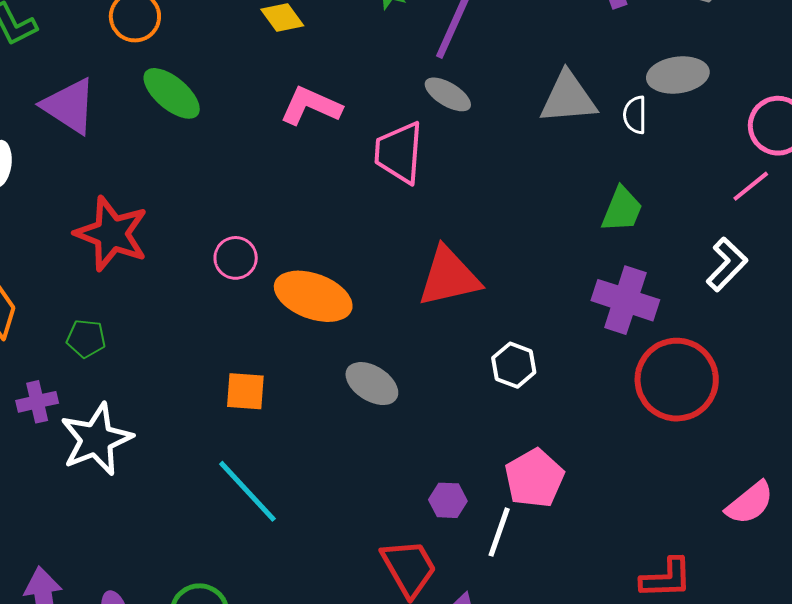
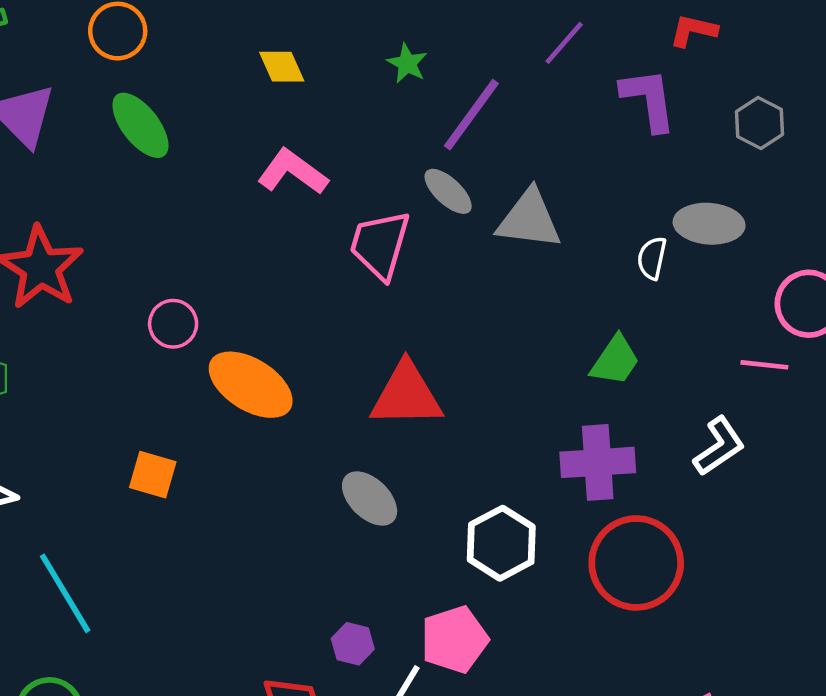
gray triangle: (568, 98) -> (529, 219), moved
pink line: (751, 186) -> (764, 365), turned 33
purple cross: (625, 300) -> (598, 462), turned -34
white hexagon: (514, 365) -> (501, 543), moved, size x1.4
gray ellipse: (372, 384) -> (370, 498), moved
cyan line: (247, 491) -> (65, 593), moved

